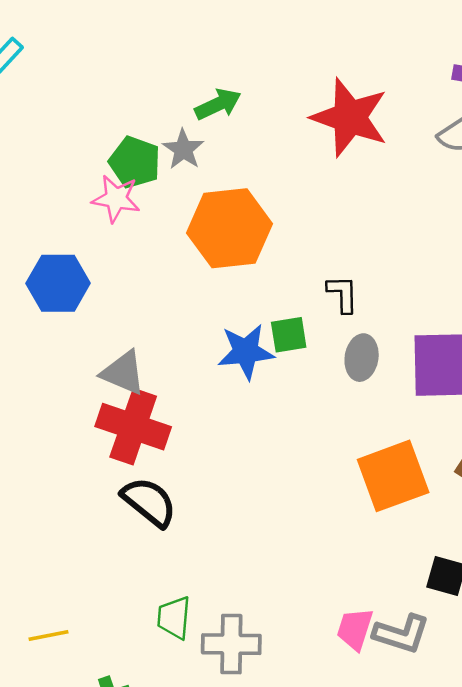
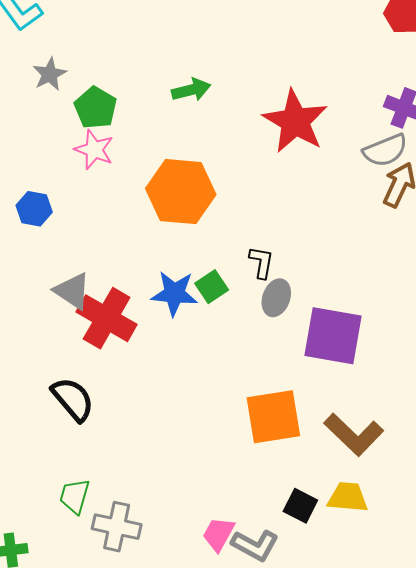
gray star: (183, 149) -> (50, 74), moved
green pentagon: (135, 162) -> (96, 108), moved
blue hexagon: (58, 283) -> (34, 209), size x0.7
green square: (289, 335) -> (212, 287), turned -36
gray ellipse: (362, 358) -> (276, 298), moved
red cross: (133, 427) -> (107, 318), moved

